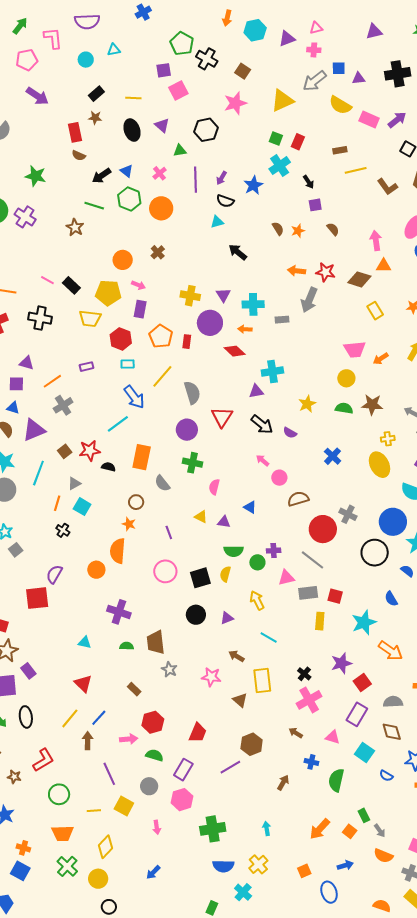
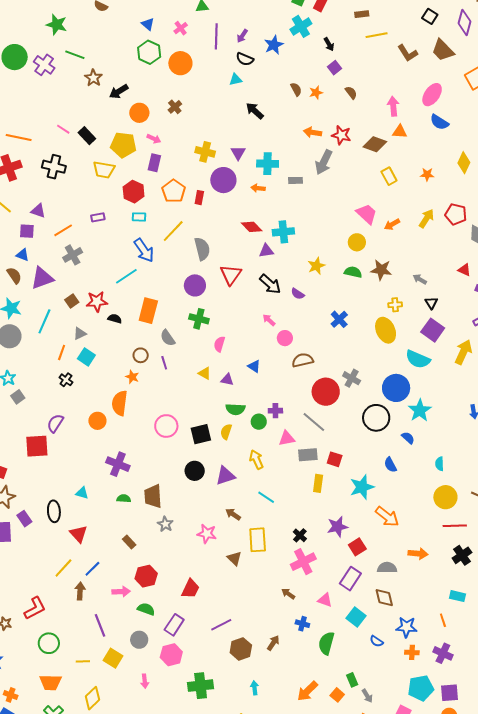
black arrow: (102, 176) -> (119, 91), moved
purple square: (315, 205) -> (334, 68), turned -32
green line: (94, 206) -> (75, 55), moved
pink trapezoid: (355, 349) -> (367, 214), turned -135
red diamond: (235, 351) -> (252, 227), moved
purple line: (169, 532) -> (164, 363), moved
purple triangle: (227, 618) -> (225, 476), size x1.5
black ellipse: (26, 717) -> (54, 511), moved
brown hexagon: (252, 744) -> (241, 649), moved

